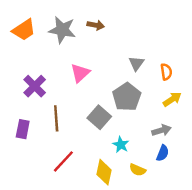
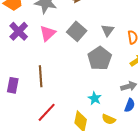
pink triangle: (80, 73) -> (48, 33), moved
purple cross: (35, 86) -> (19, 31), moved
gray square: (99, 117) -> (77, 31), moved

